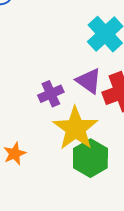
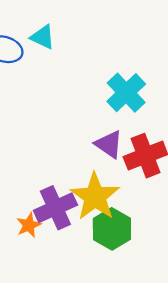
purple cross: (51, 94) -> (55, 208), moved, size x1.5

